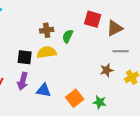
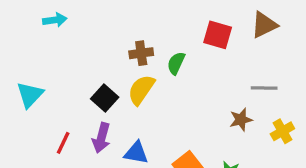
brown triangle: (115, 28) -> (264, 25), moved
yellow semicircle: (47, 52) -> (141, 90), turned -48
black square: (25, 57) -> (105, 98), turned 35

